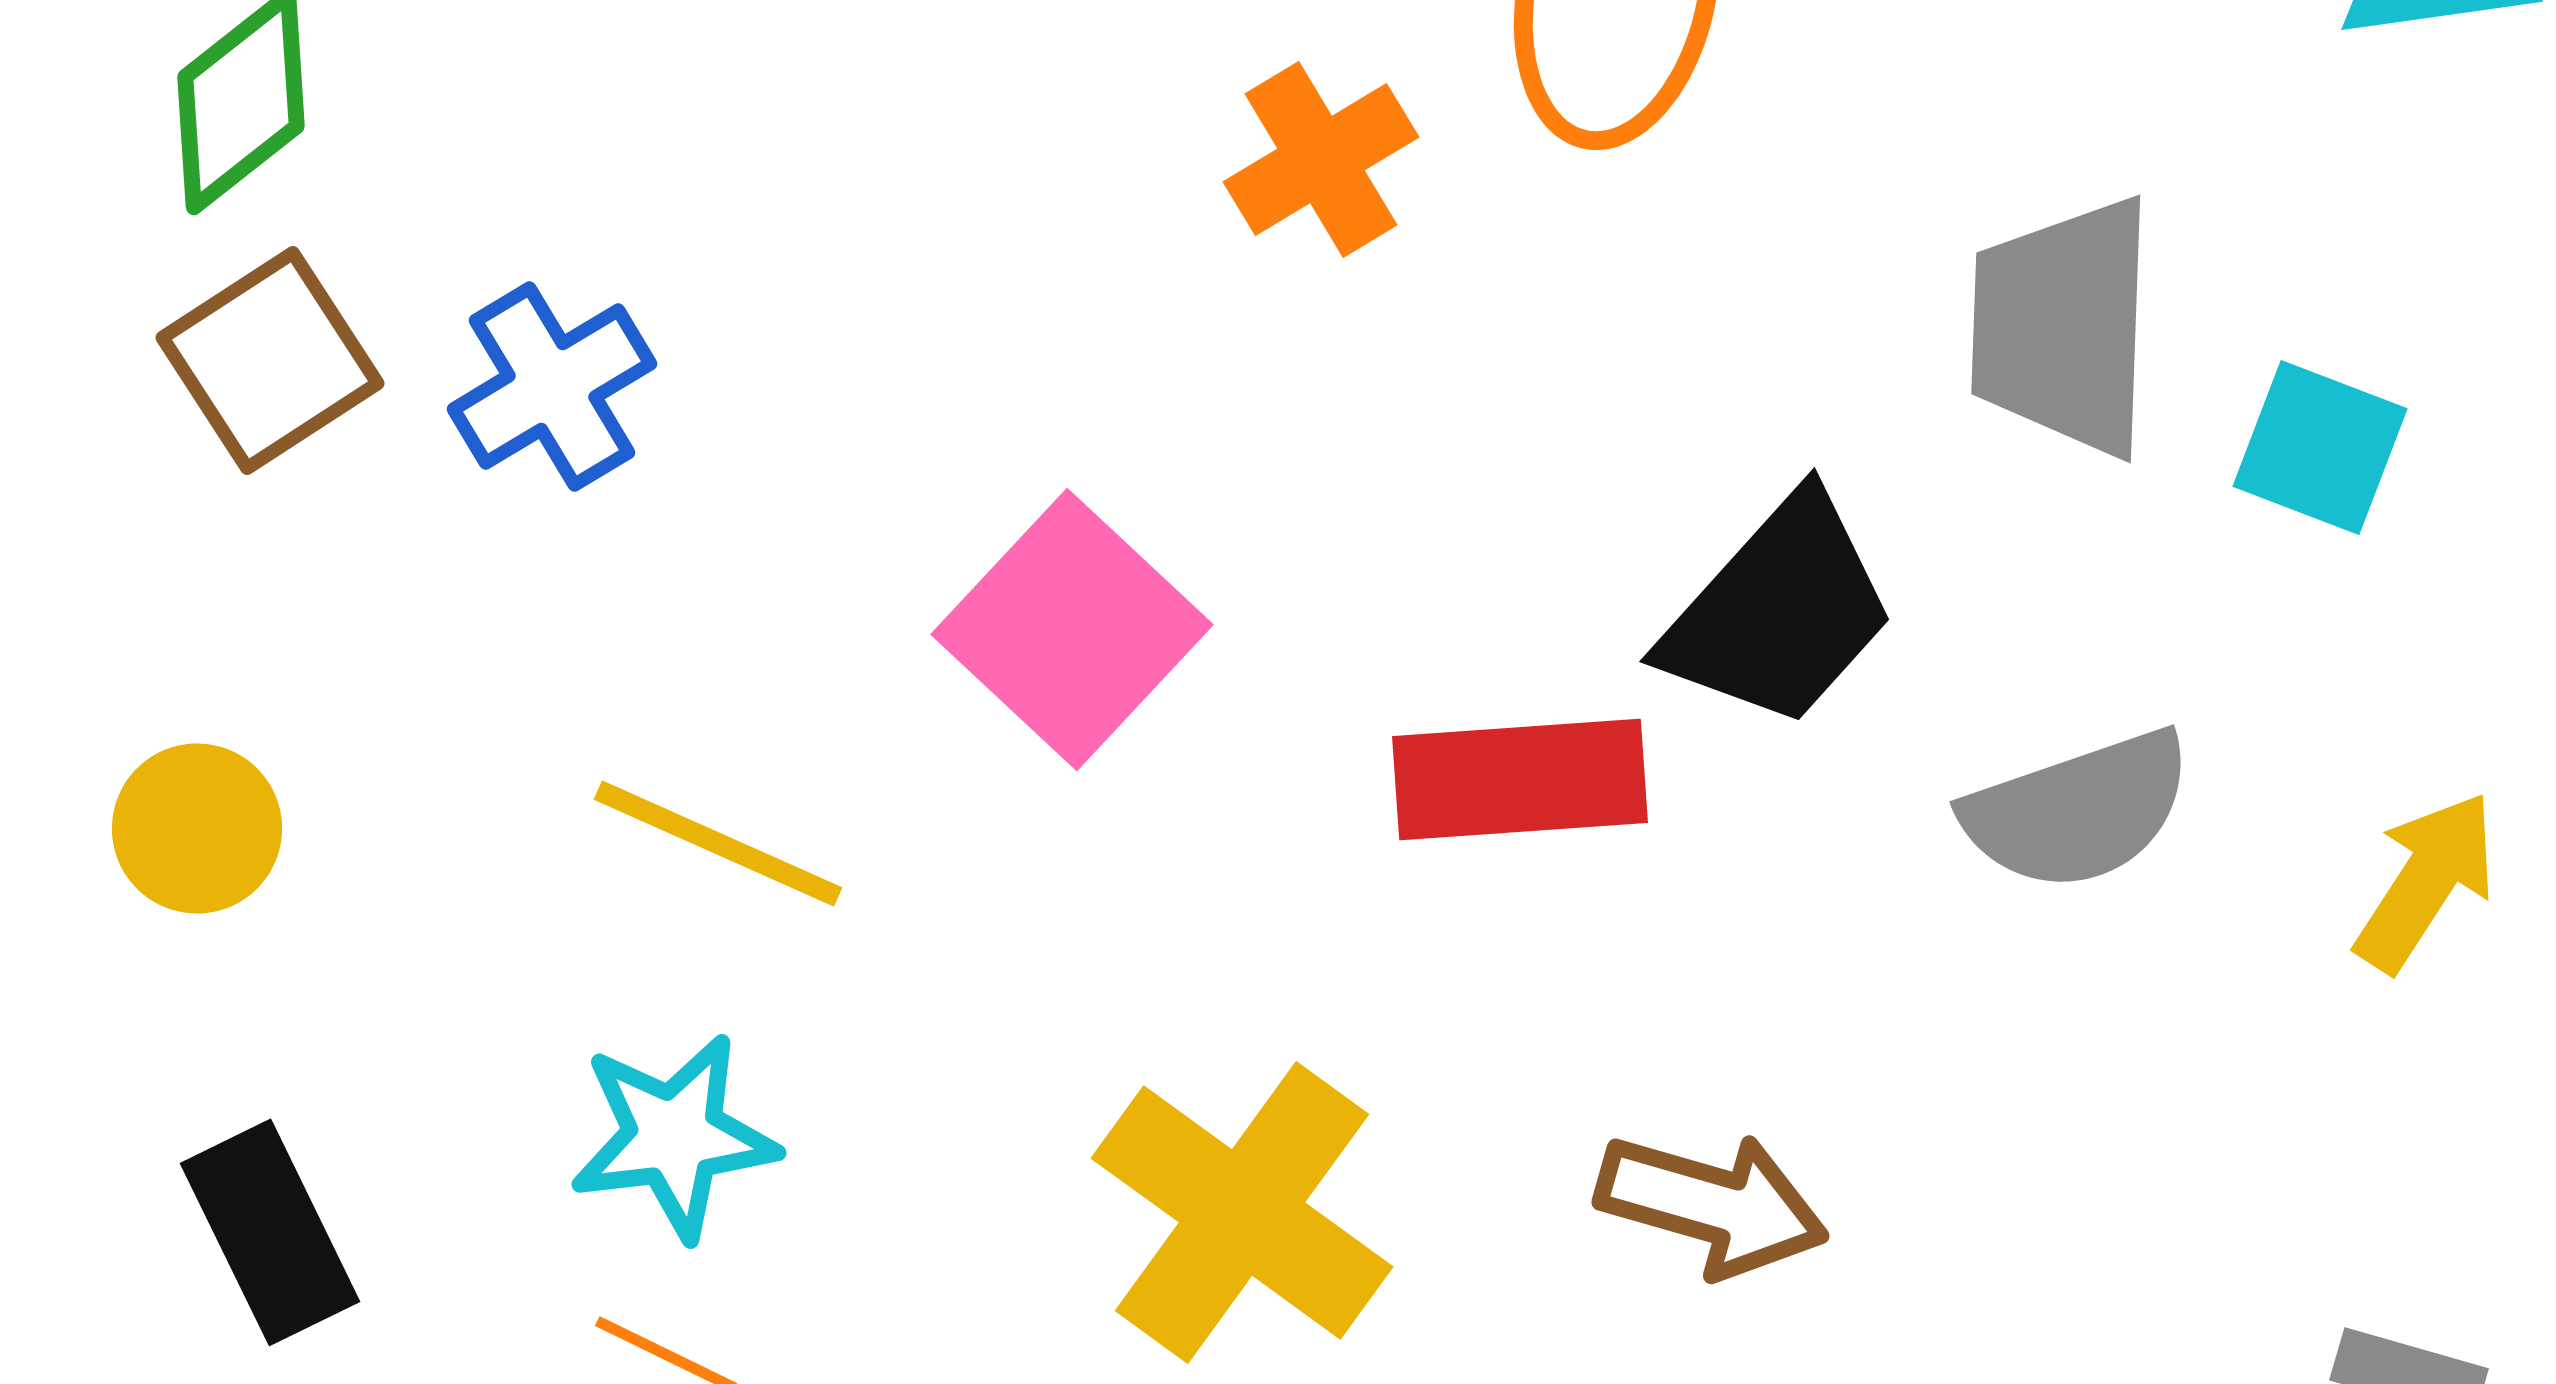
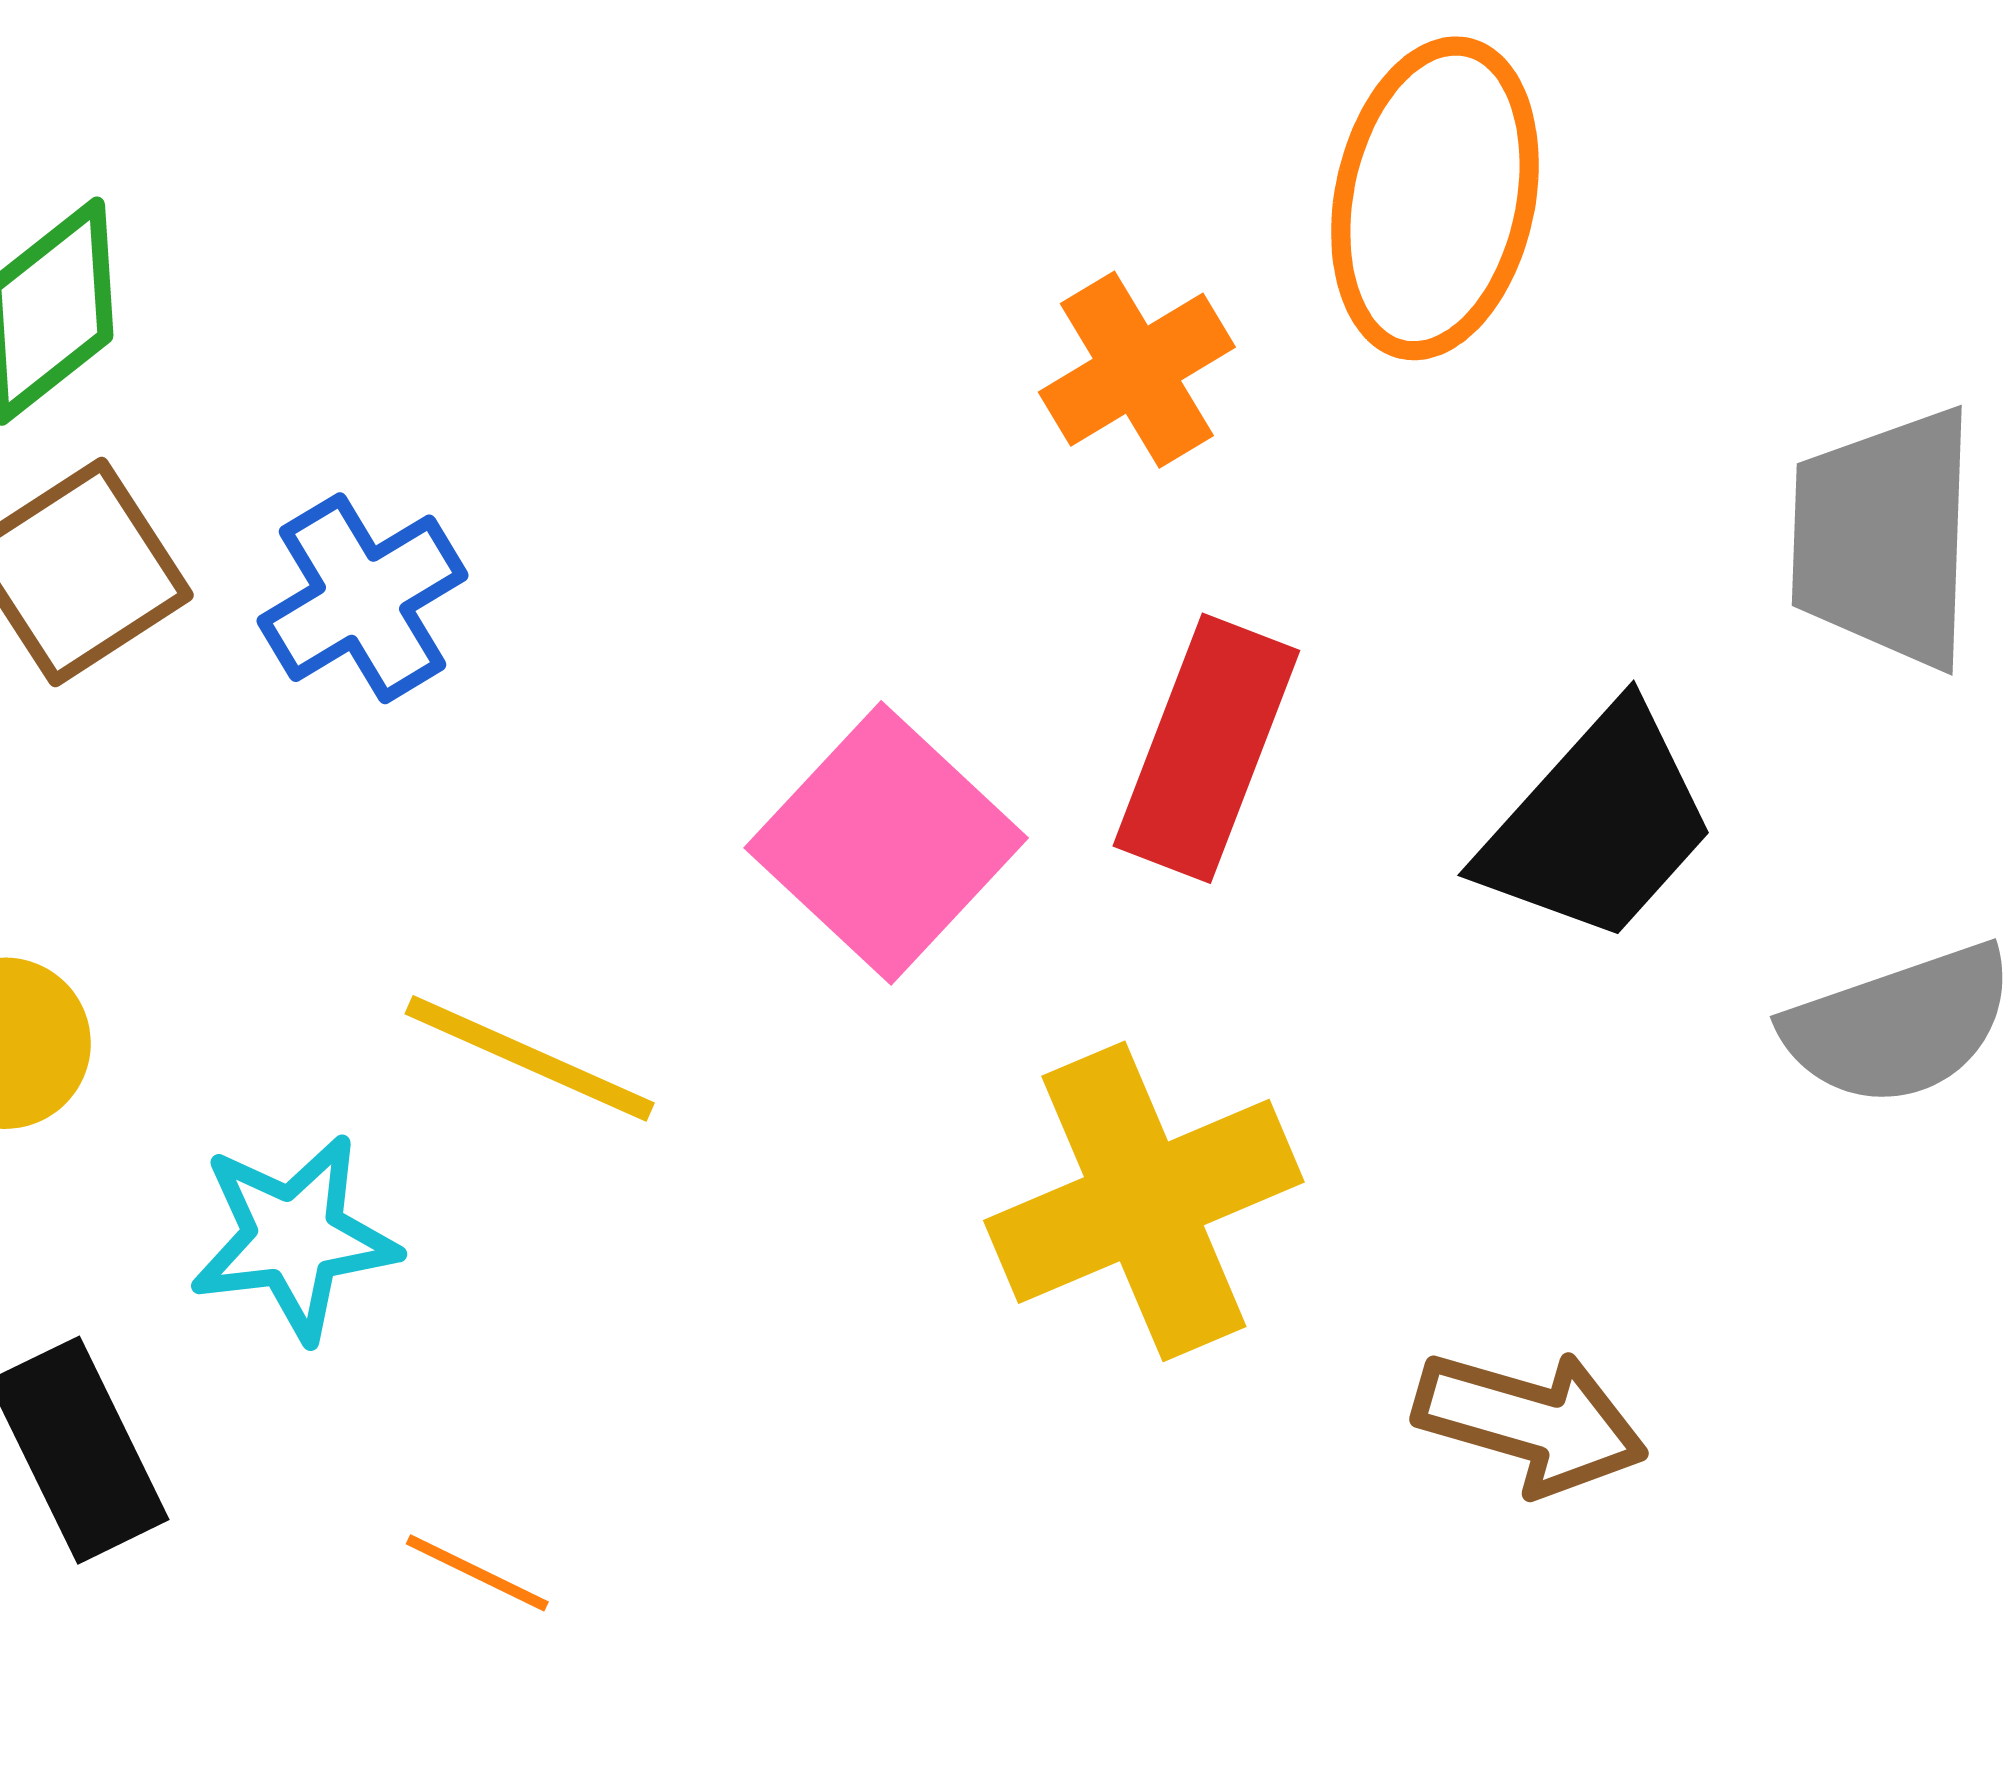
red rectangle: (1520, 779) -> (1206, 748), moved, turned -65
cyan star: (674, 1136) -> (294, 1238), moved
yellow cross: (1242, 1212) -> (1144, 1201), moved, turned 31

